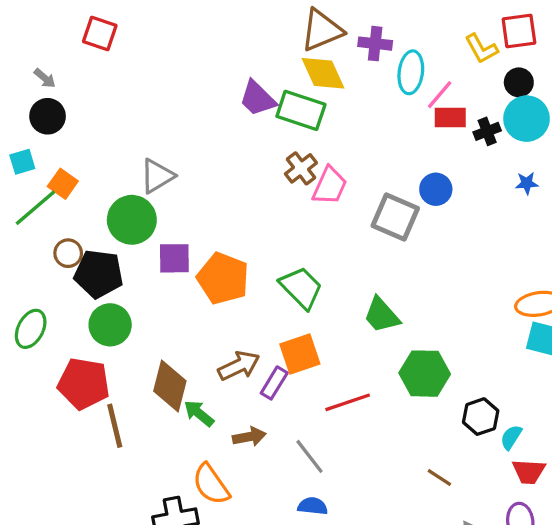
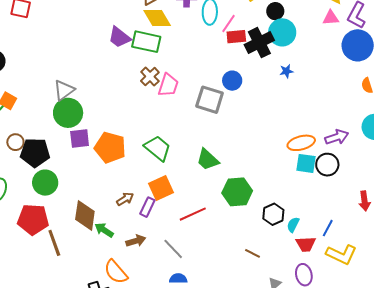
black cross: (487, 131) -> (259, 43), size x1.8
green circle: (132, 220) -> (68, 113), moved
brown arrow: (239, 366) -> (125, 199), size x0.7

